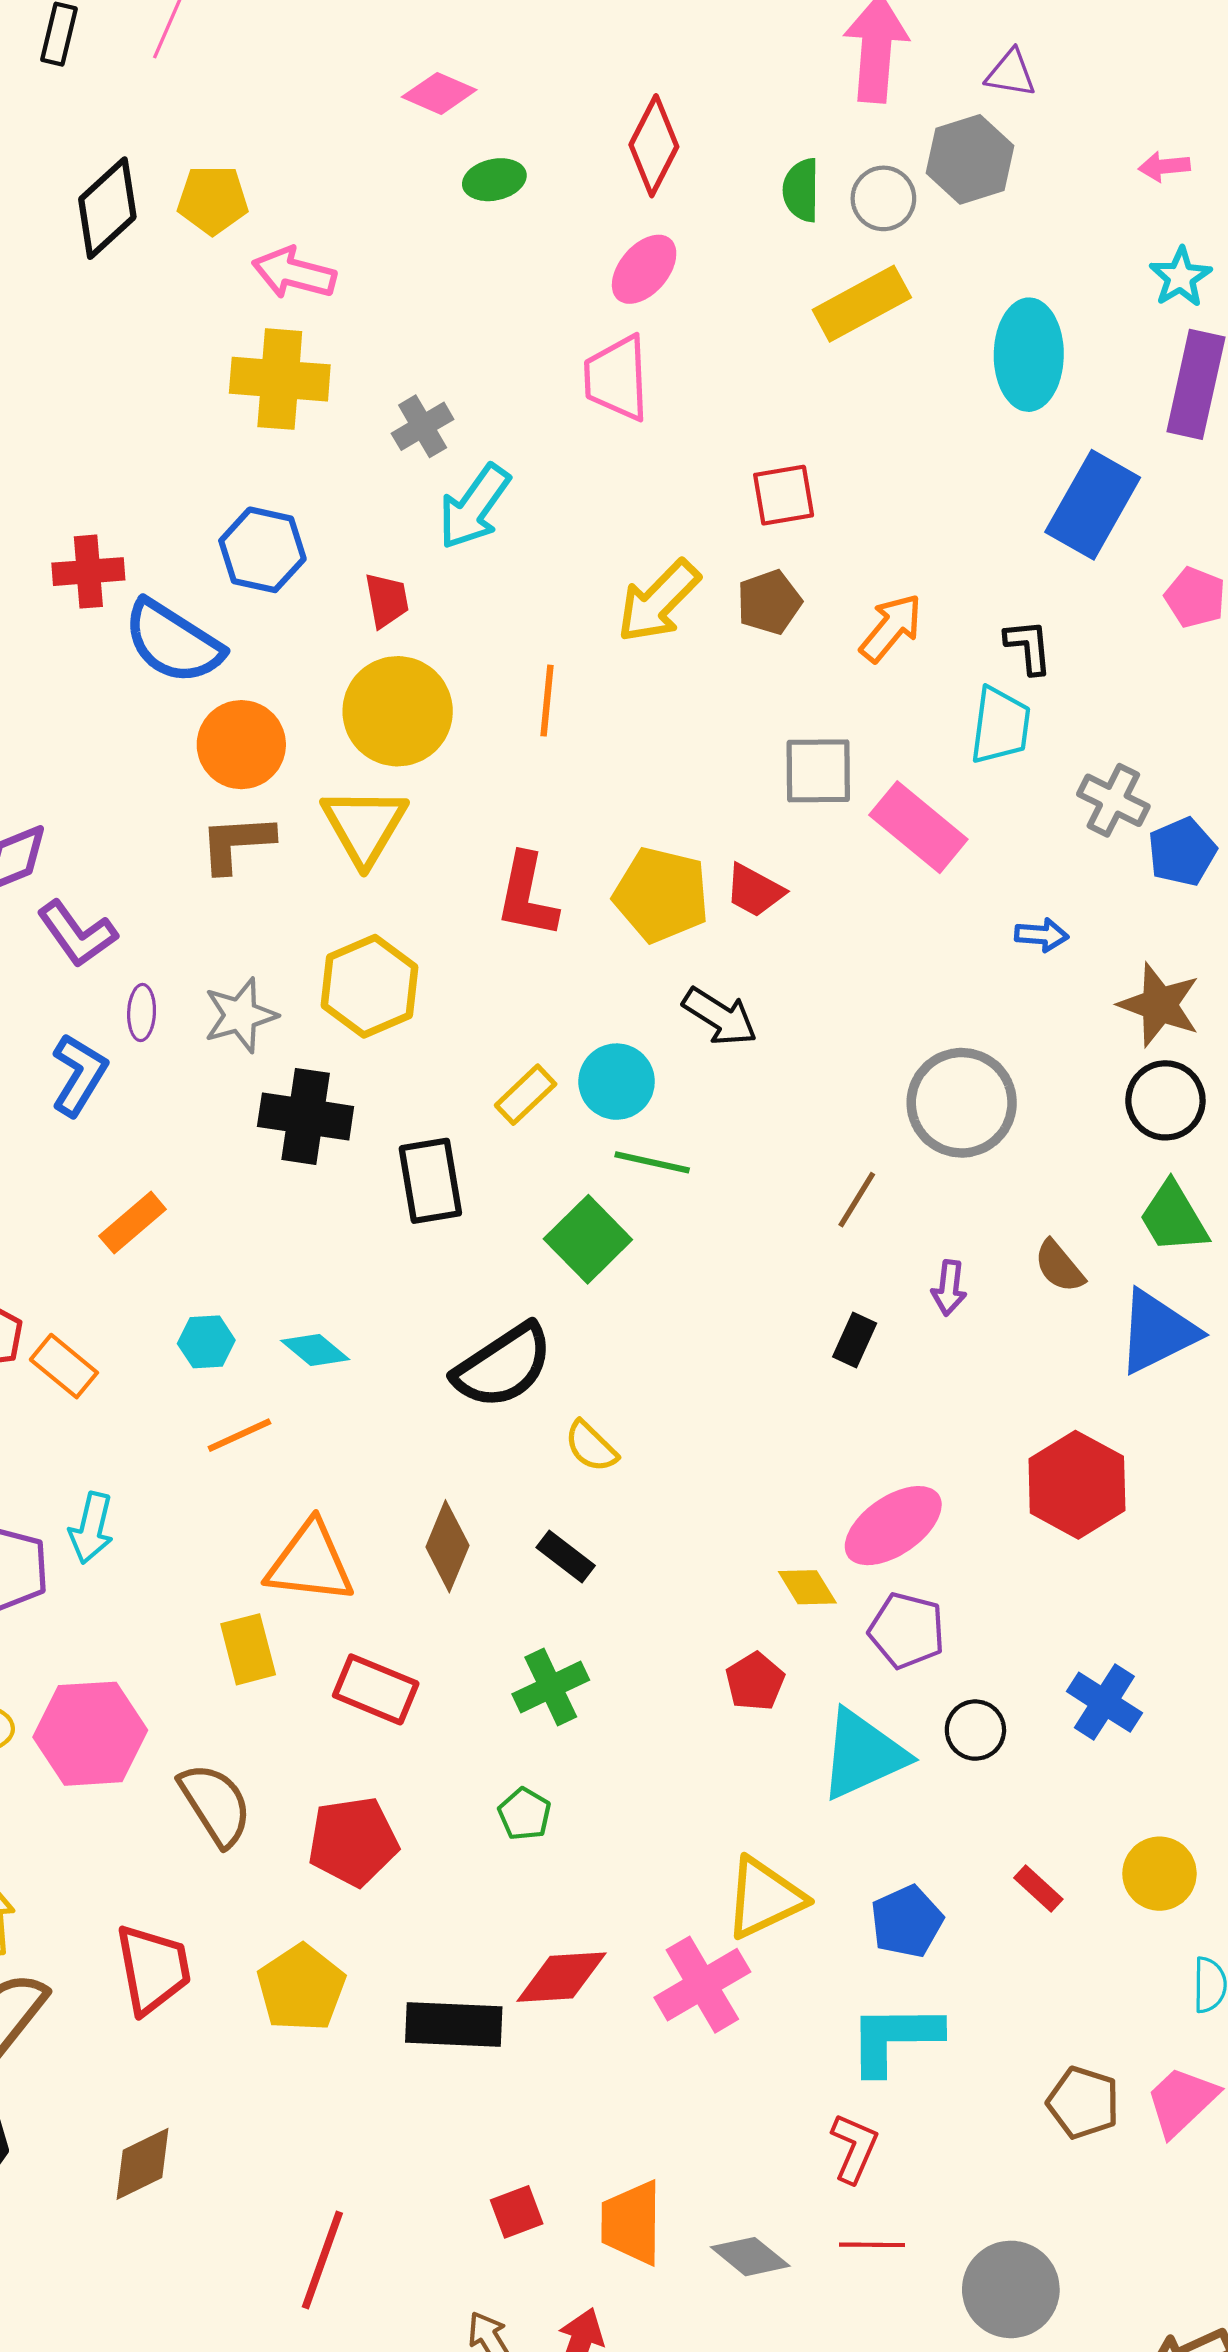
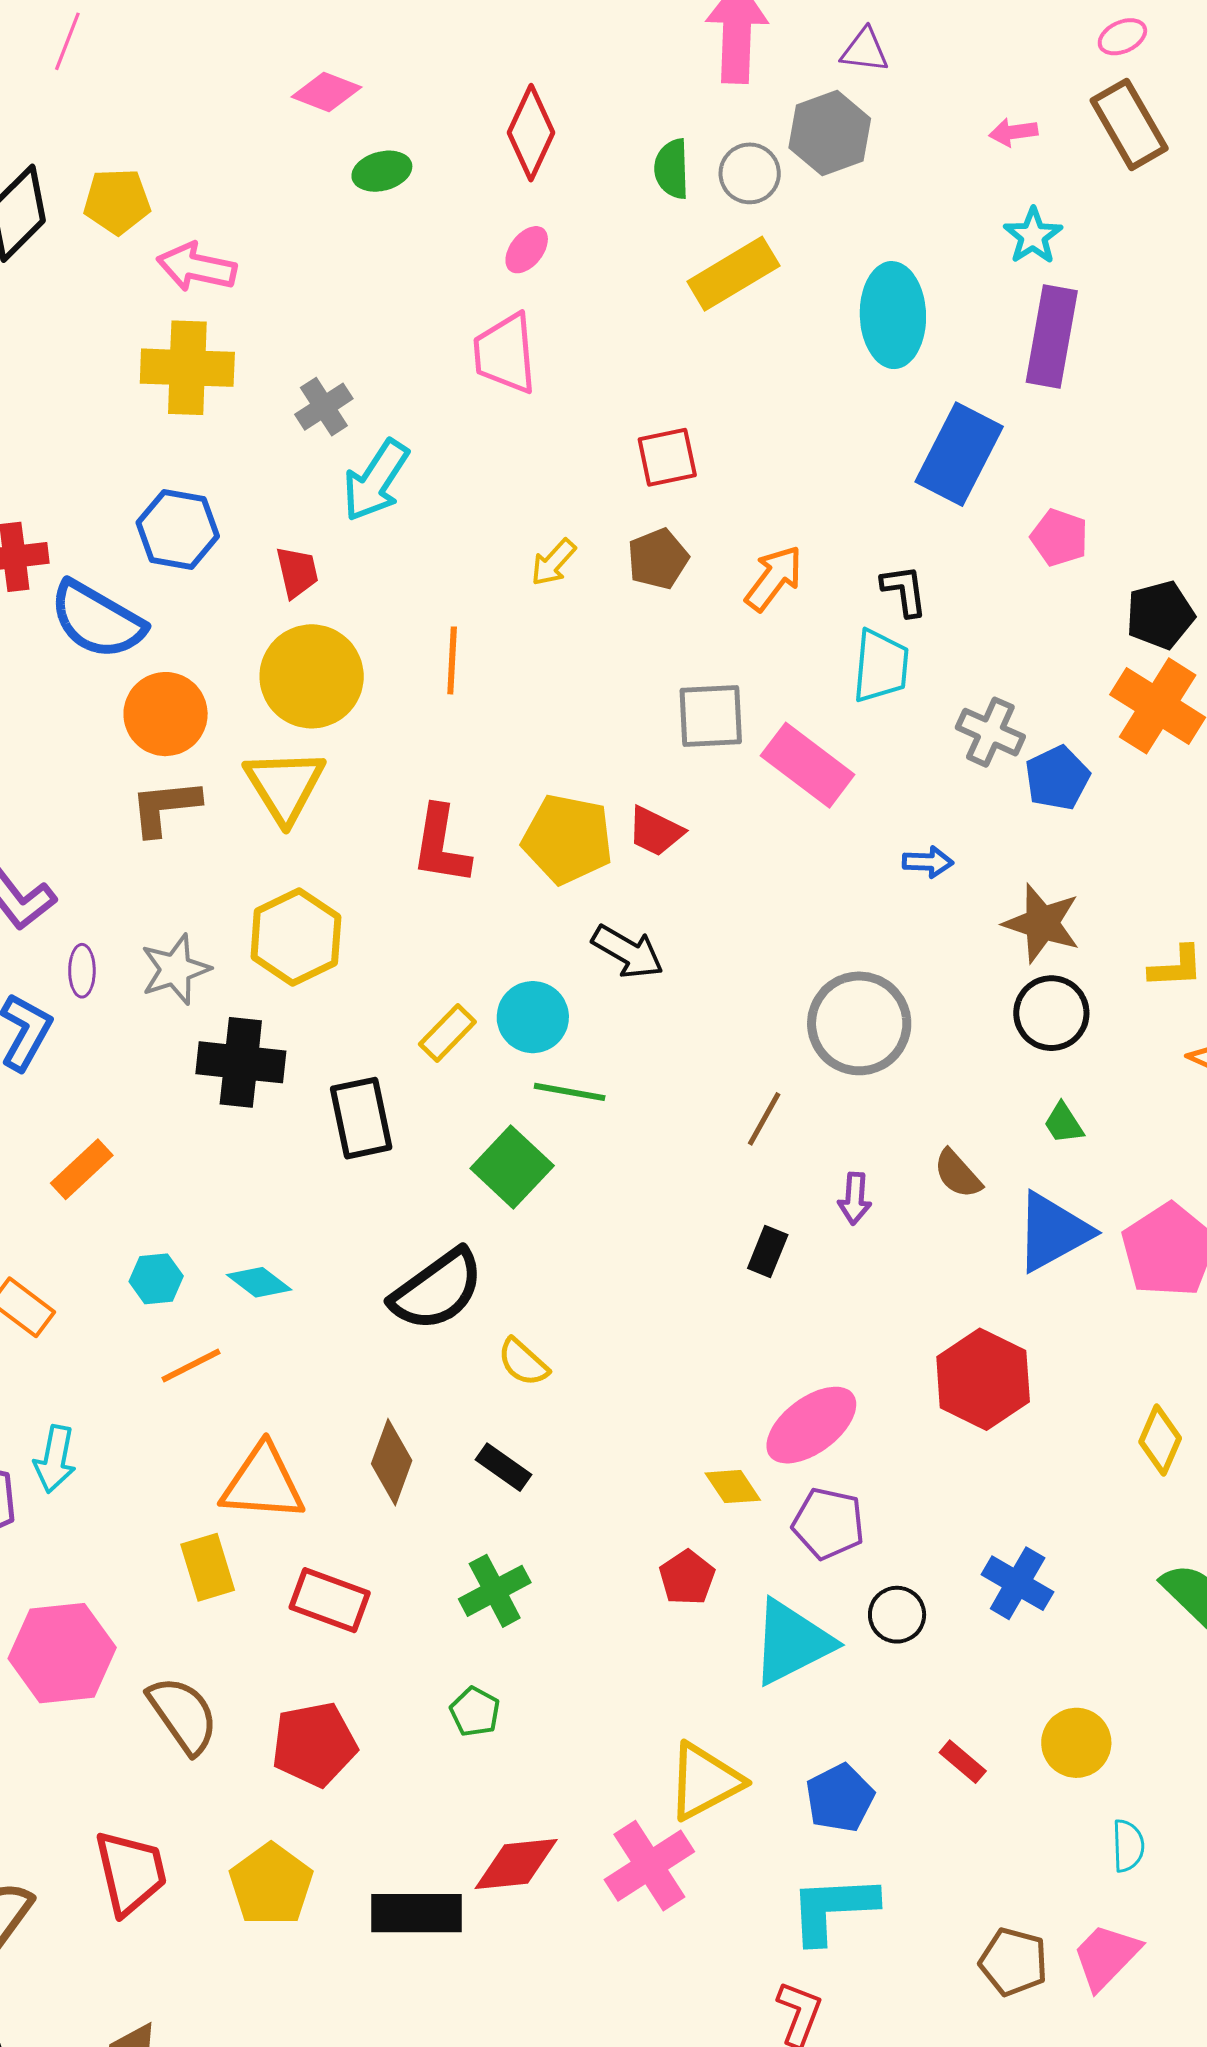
pink ellipse: (644, 269) -> (527, 250), size x0.7
yellow arrow: (658, 601) -> (553, 562), size x0.6
green trapezoid: (1173, 1217) -> (1064, 1123), size x0.6

